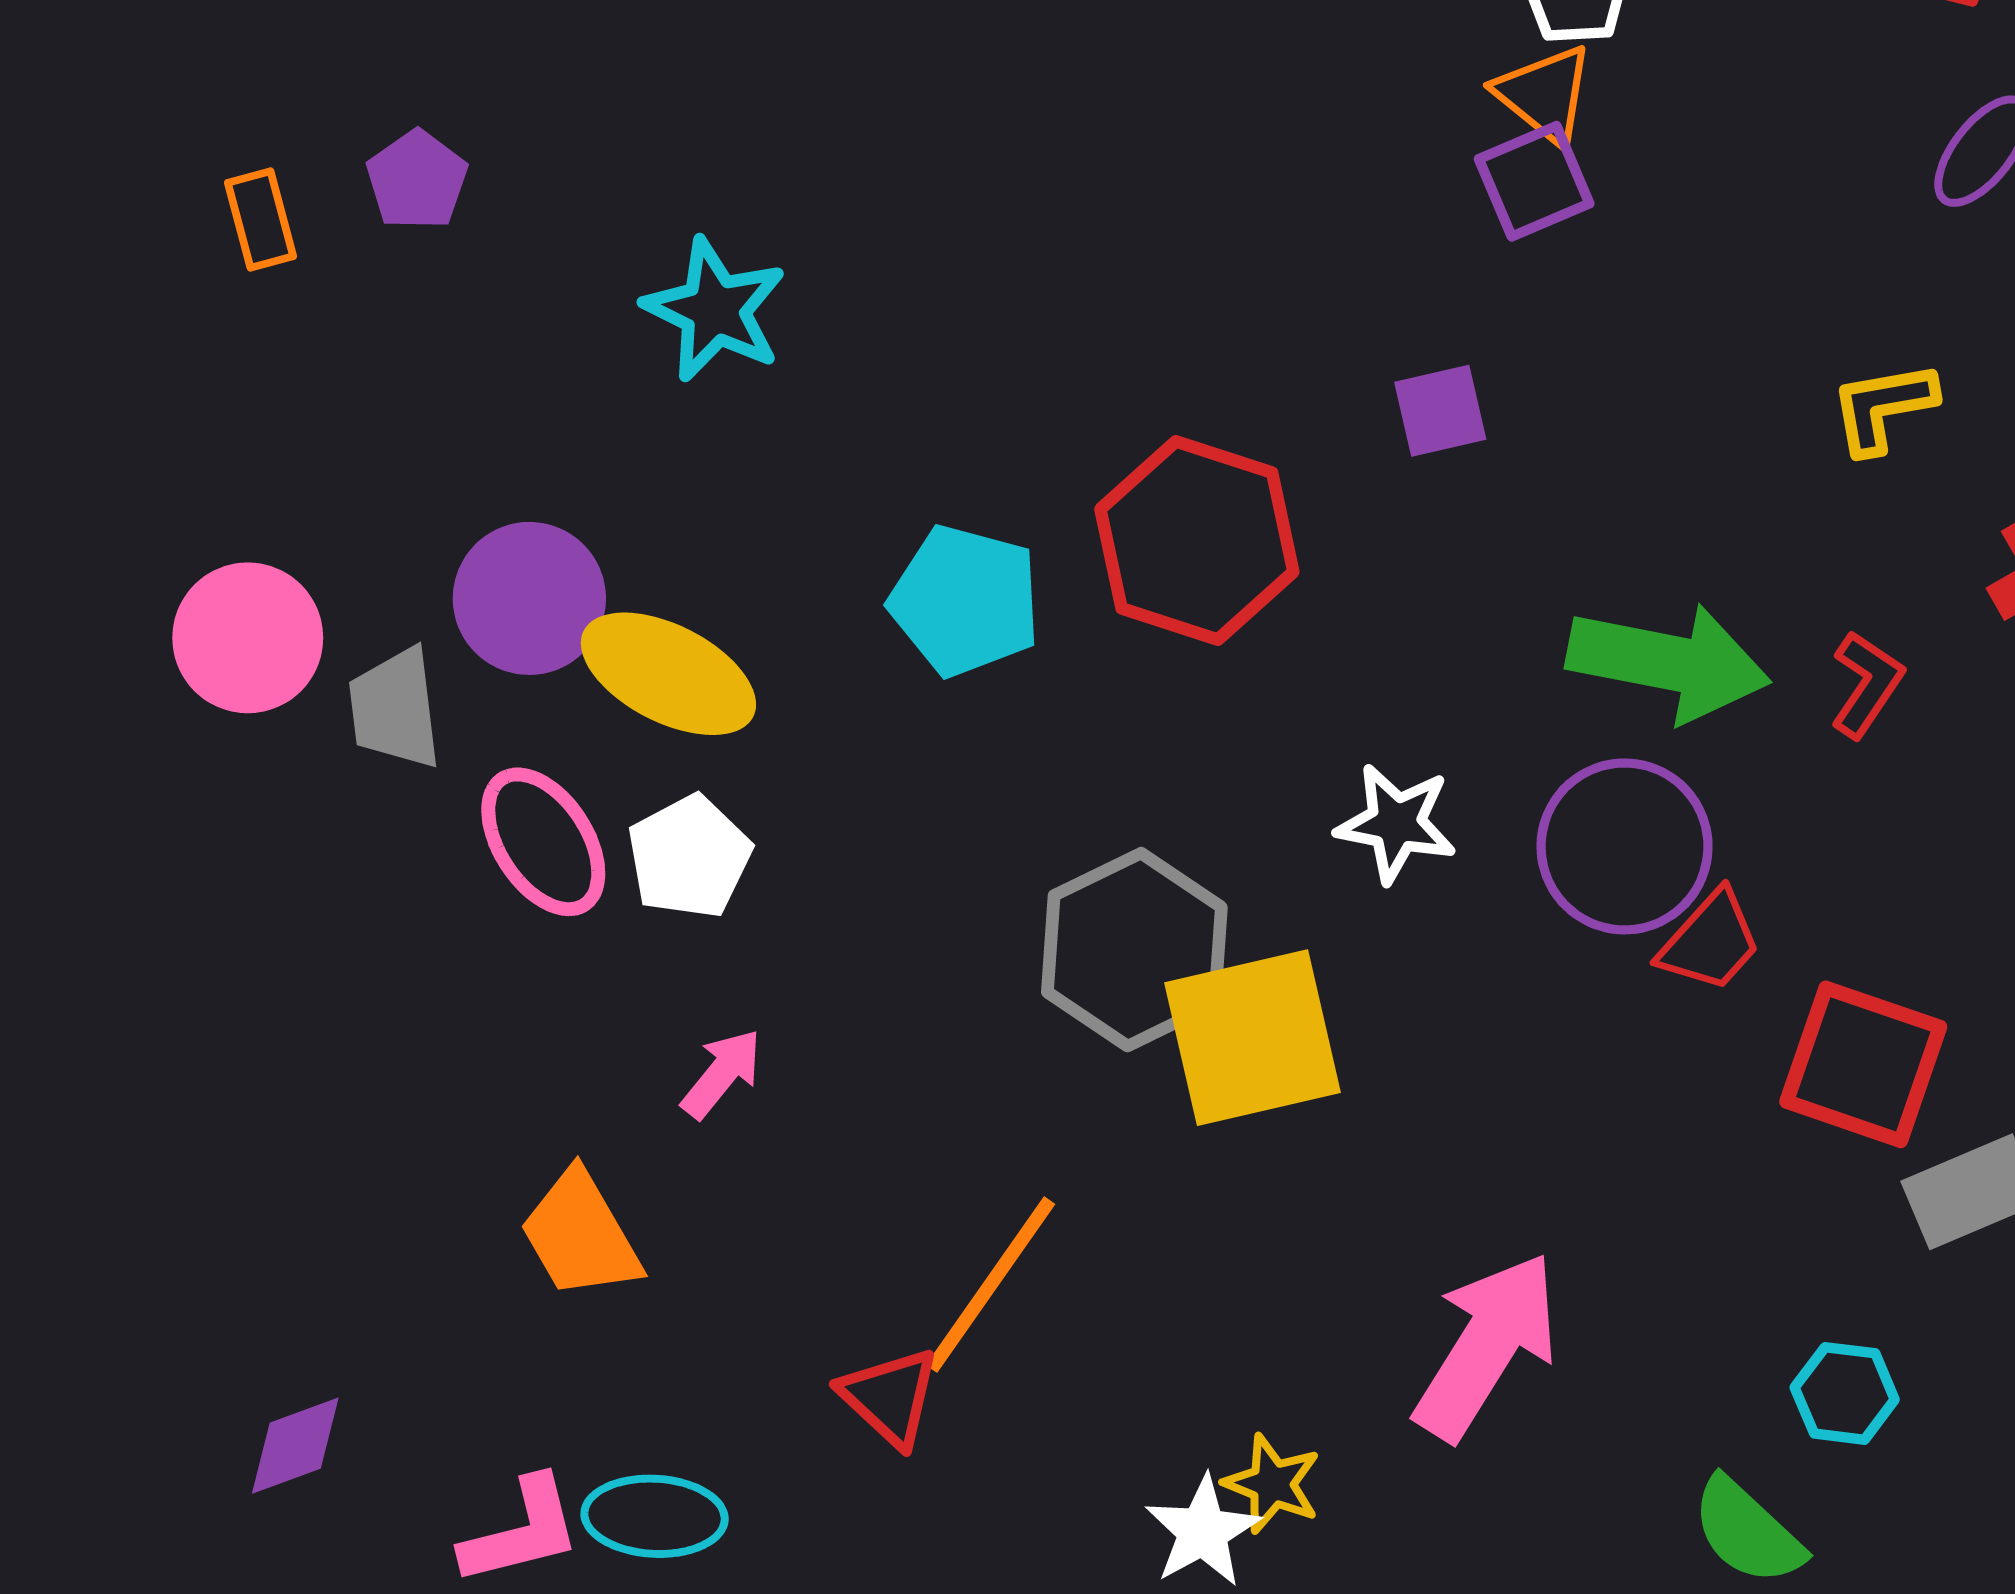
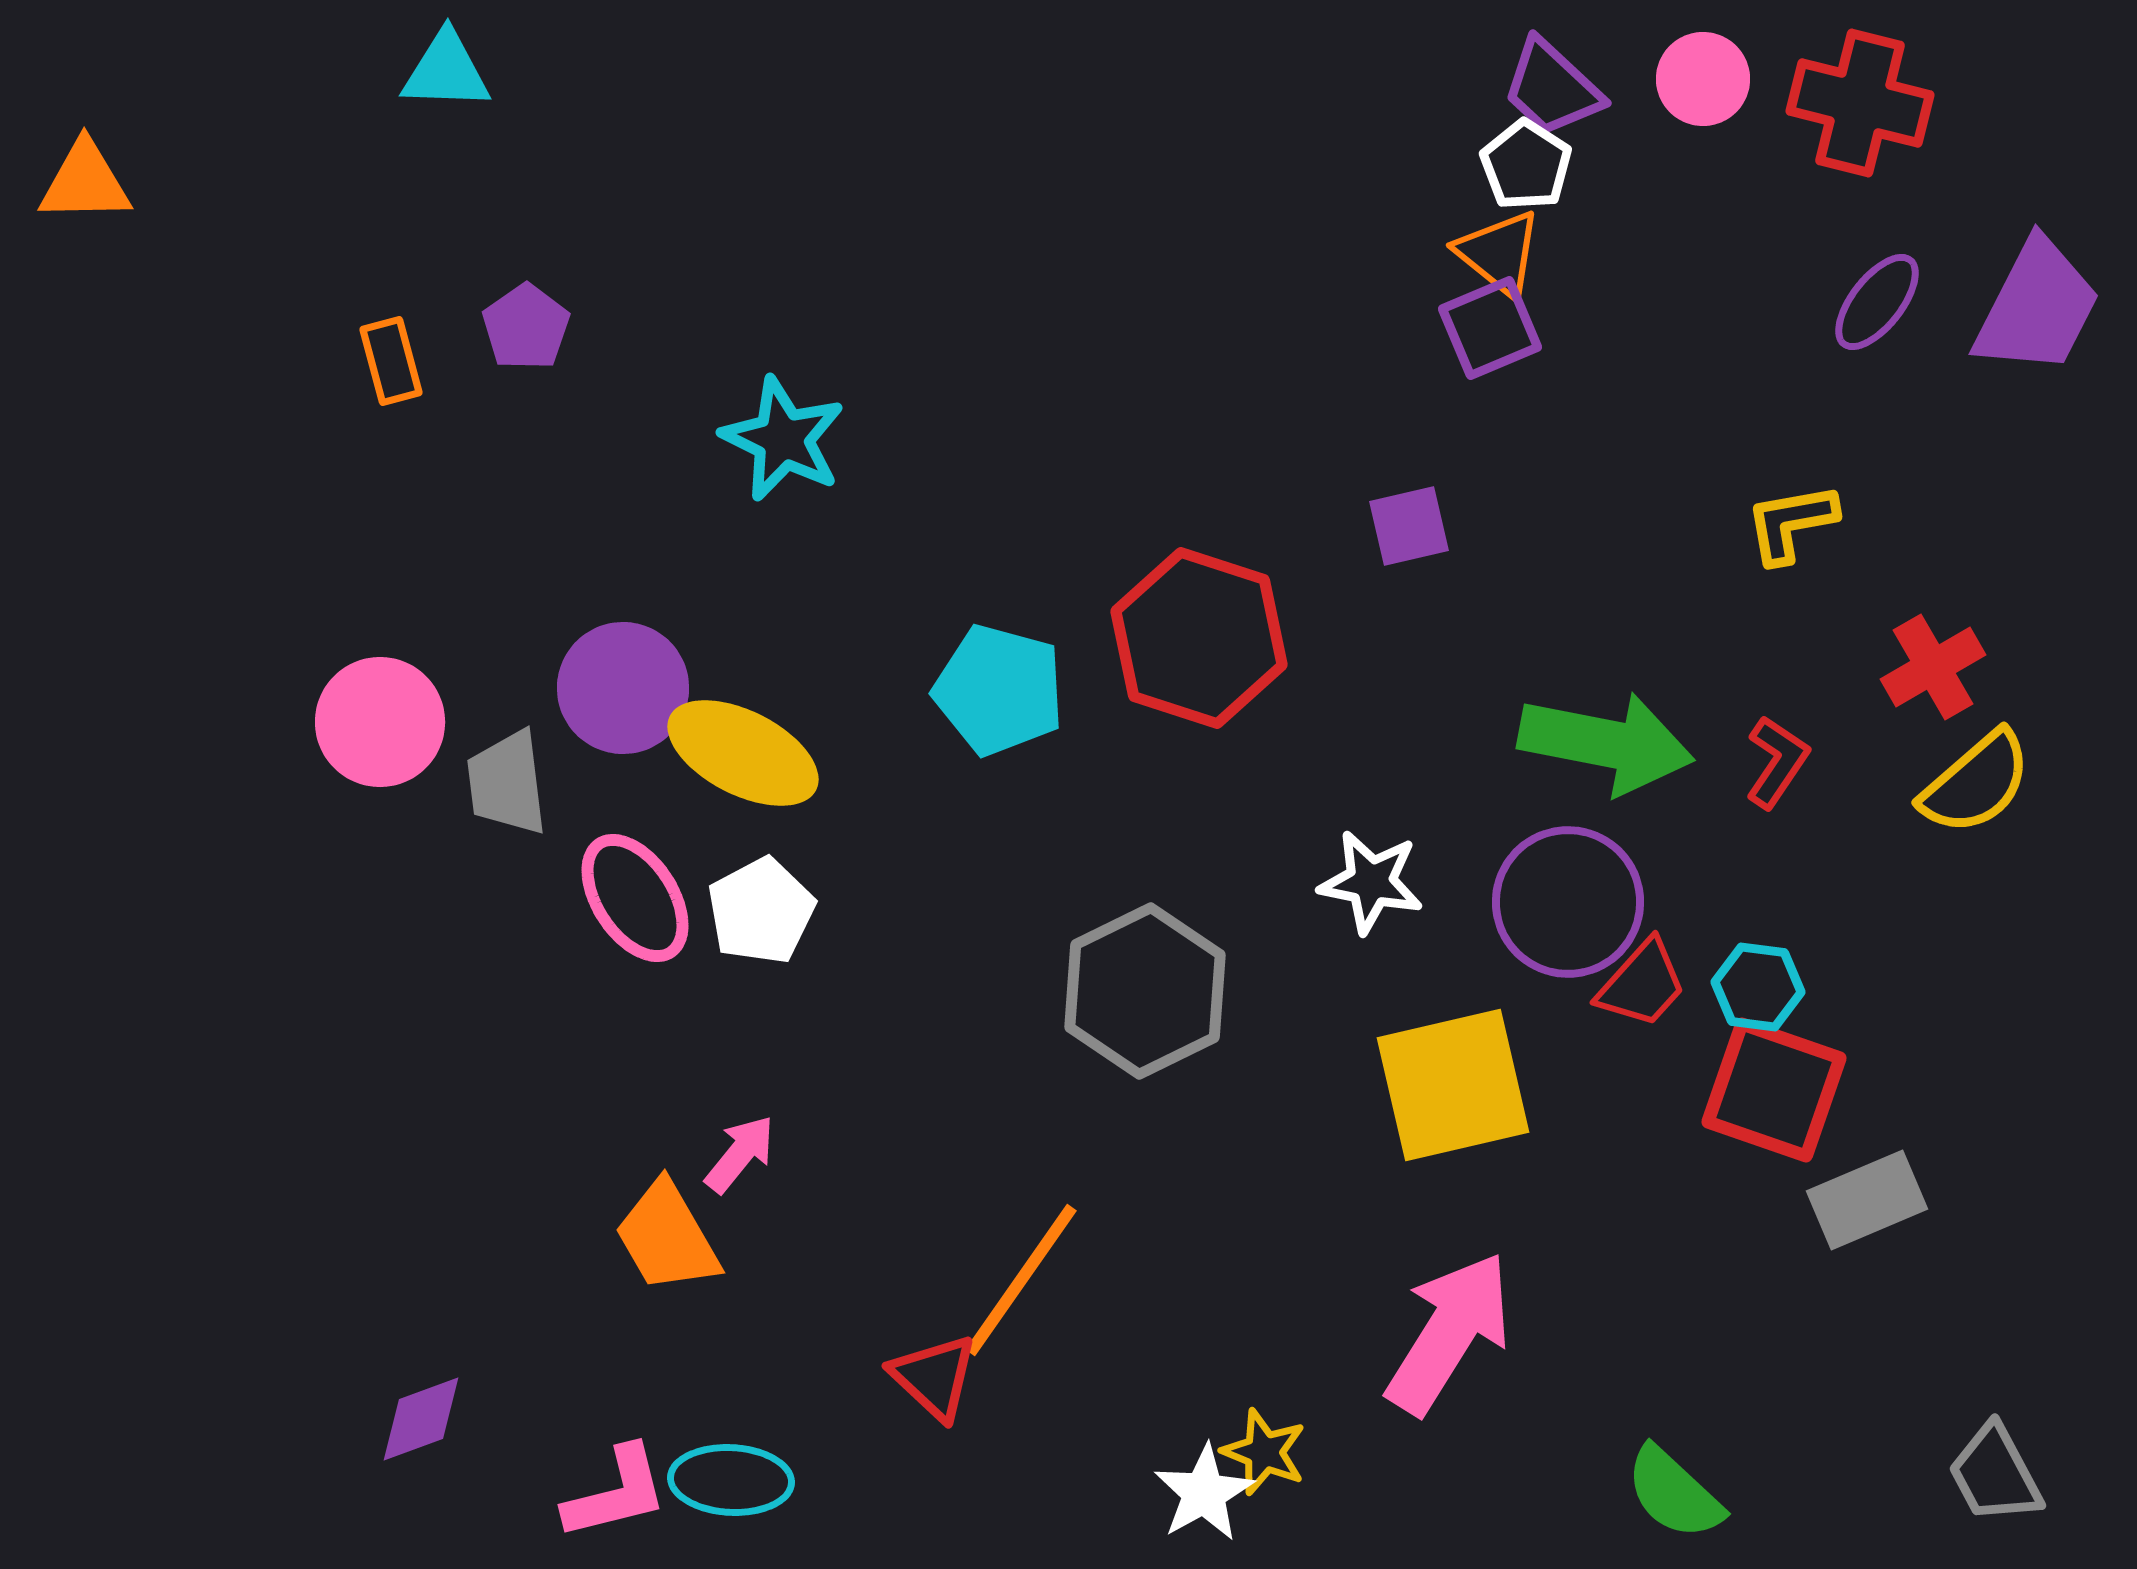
yellow square: (1253, 1038) -> (1453, 1085), moved
pink arrow: (722, 1074) -> (740, 1154), moved
cyan hexagon: (1845, 1393) -> (1758, 987), moved

